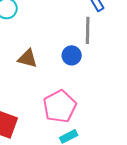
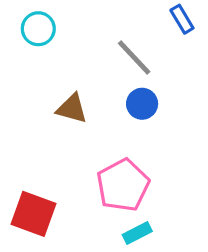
gray line: (88, 30) -> (134, 57), moved, turned -44

